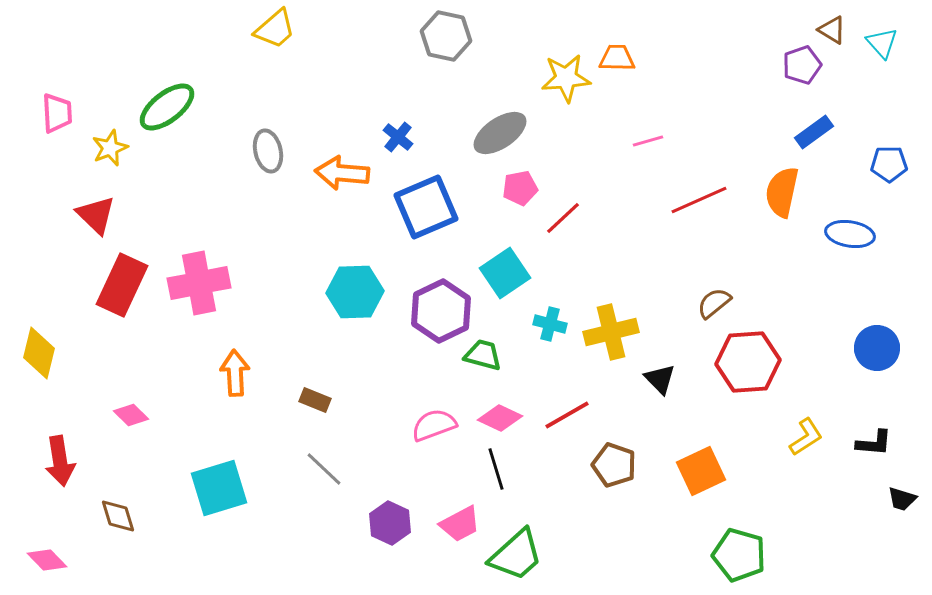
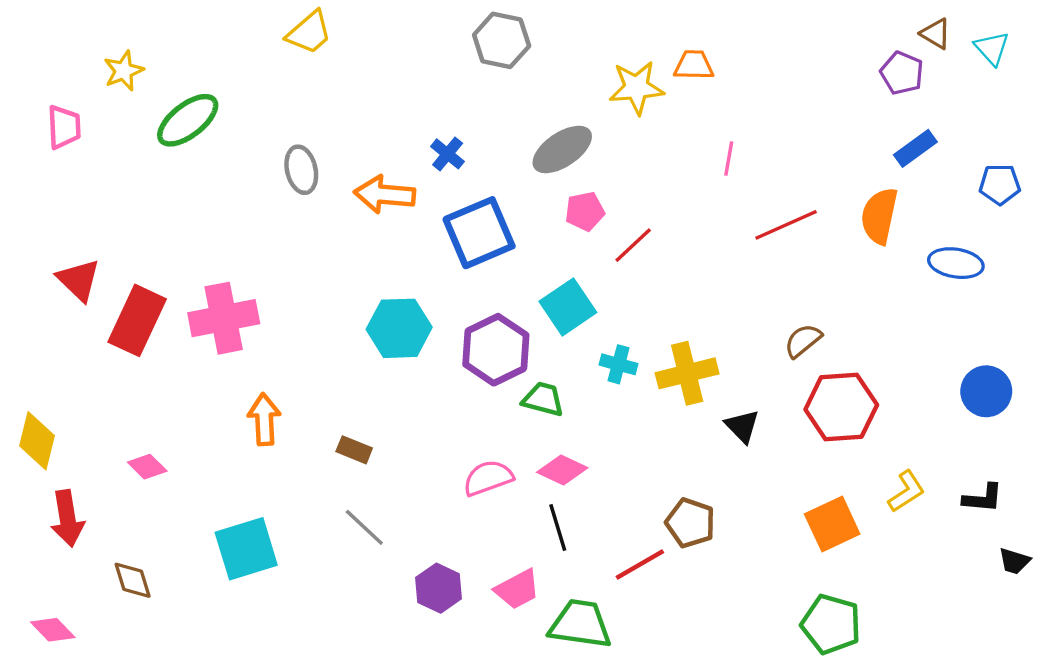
purple pentagon: (802, 65) -> (902, 73), turned -30
pink line: (648, 141) -> (729, 158), turned -64
yellow star: (110, 148) -> (124, 71), moved
red triangle: (96, 215) -> (79, 280), moved
yellow diamond: (39, 353) -> (37, 441), moved
red line: (567, 415) -> (640, 565), moved
orange square: (701, 471) -> (832, 524), moved
green trapezoid: (516, 555) -> (580, 624), turned -130

